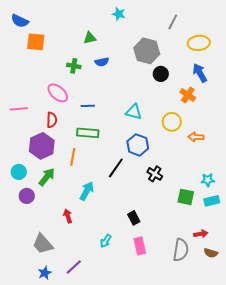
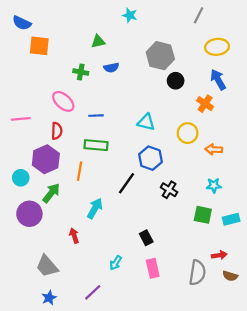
gray line: (173, 22) -> (198, 15), moved
cyan circle: (19, 172) -> (21, 178), moved
cyan star: (208, 180) -> (214, 185), moved
purple circle: (27, 196) -> (29, 214), size x1.5
purple line: (74, 267) -> (93, 292), moved

